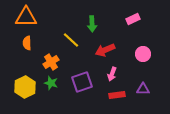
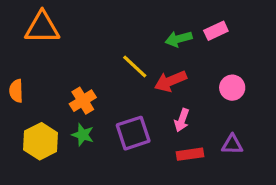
green arrow: (92, 24) -> (179, 39), moved, turned 77
yellow line: (71, 40) -> (135, 67), moved
orange semicircle: (27, 43) -> (16, 91), moved

